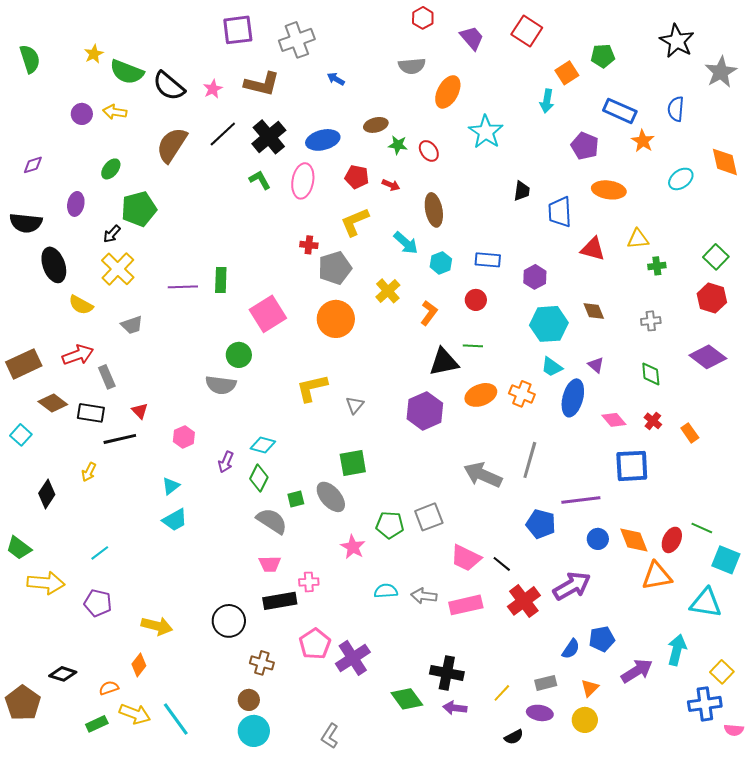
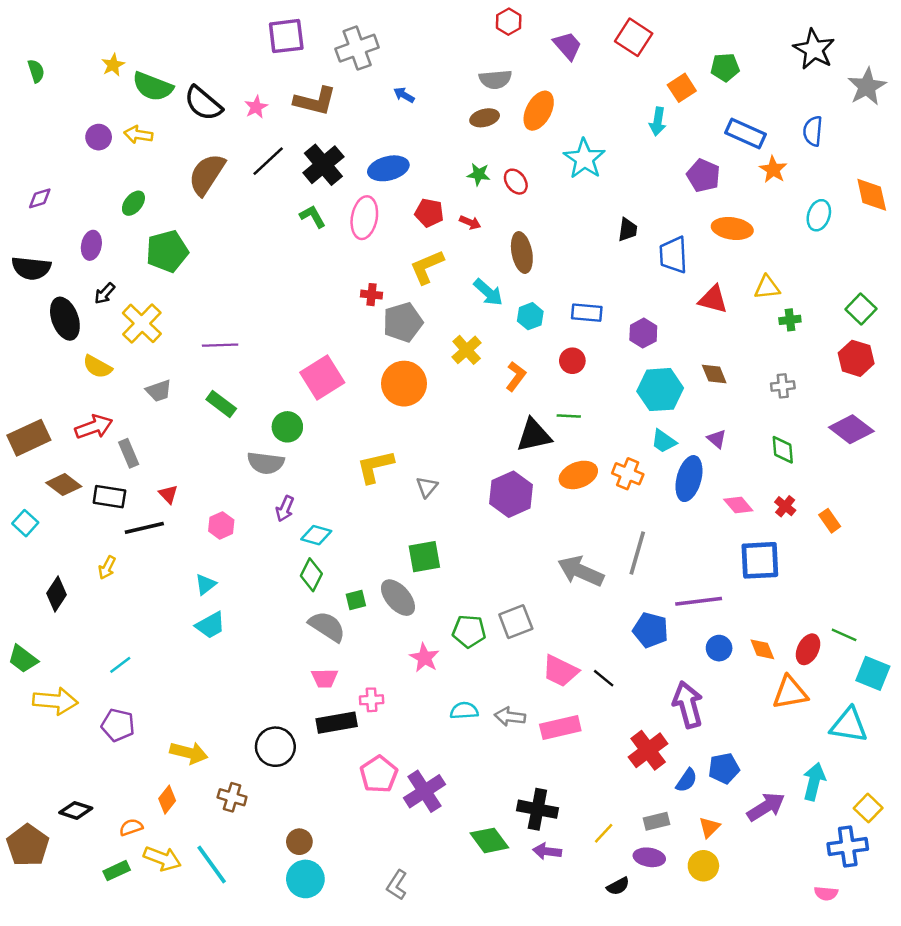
green semicircle: (30, 59) -> (36, 71), size x0.7
brown ellipse: (376, 125) -> (485, 118), moved
cyan ellipse: (681, 179) -> (819, 215), turned -35
black arrow: (112, 234) -> (105, 293), moved
green rectangle: (221, 280) -> (221, 404), moved, turned -55
purple arrow: (226, 462) -> (285, 509), moved
orange diamond: (634, 540) -> (762, 649), size x0.7
purple arrow: (572, 586) -> (688, 705), turned -75
red cross: (524, 601) -> (648, 750), moved
brown cross: (262, 663) -> (232, 797), moved
pink semicircle: (734, 730) -> (826, 893), moved

